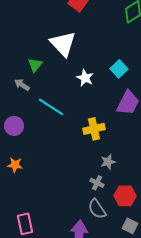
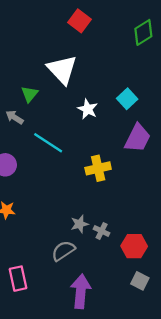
gray star: (108, 162) -> (80, 224), moved
gray semicircle: (97, 209) -> (63, 251), moved, turned 90

